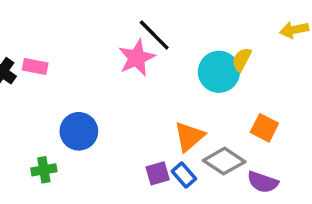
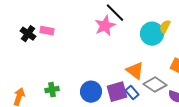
blue circle: (79, 131) -> (91, 92), moved
orange triangle: (189, 137) -> (135, 71), turned -42
purple square: (158, 173) -> (117, 92), size x1.5

